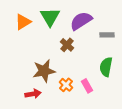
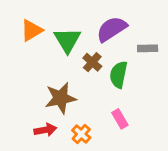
green triangle: (50, 17) -> (67, 40), moved
green semicircle: (106, 67) -> (119, 75), moved
orange cross: (66, 85) -> (81, 134), moved

